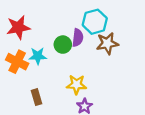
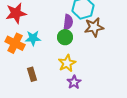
green circle: (63, 45) -> (65, 37), moved
yellow star: (76, 85) -> (67, 63), turned -30

